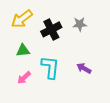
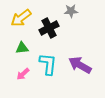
gray star: (80, 24) -> (71, 11), moved
purple arrow: (84, 68) -> (80, 65), size x1.6

